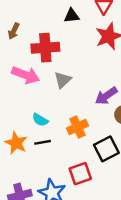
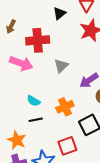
black triangle: (72, 16) -> (59, 13), turned -32
gray triangle: (63, 80) -> (61, 66), moved
orange star: (16, 143) -> (17, 140), moved

